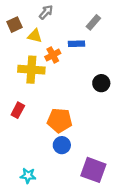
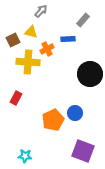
brown square: (14, 25) -> (13, 40), moved
black circle: (101, 83) -> (90, 74), size x1.6
orange pentagon: (60, 120) -> (53, 120), moved, turned -30
blue circle: (62, 145) -> (75, 113), moved

